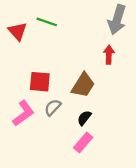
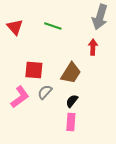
green line: (47, 22) -> (53, 26), moved
pink rectangle: (83, 143) -> (71, 122), turned -36

